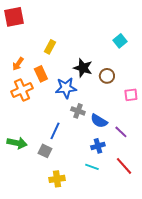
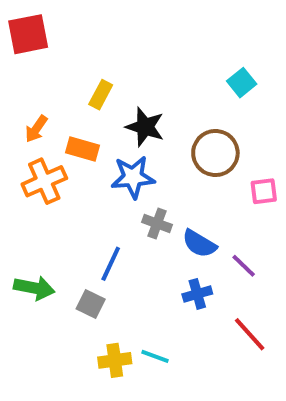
black star: (83, 68) -> (145, 127), moved
orange rectangle: (41, 74) -> (83, 149), turned -49
brown circle: (107, 76) -> (215, 153), size x1.5
cyan line: (92, 167) -> (155, 356), moved

